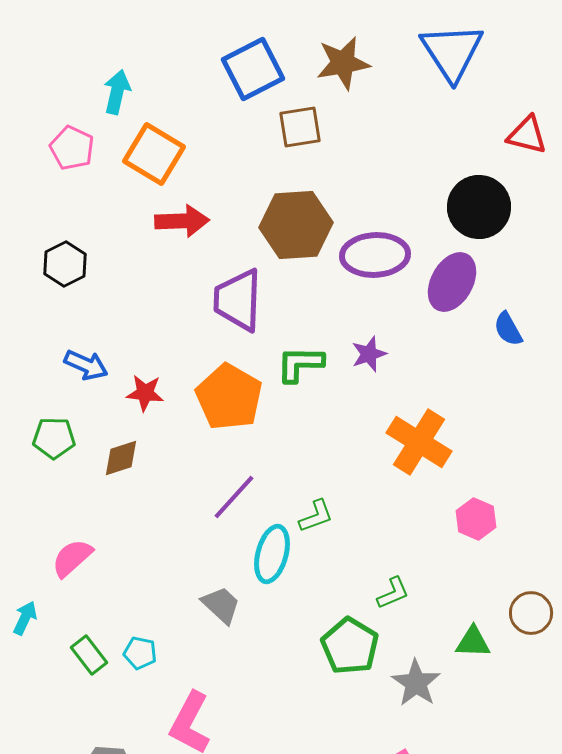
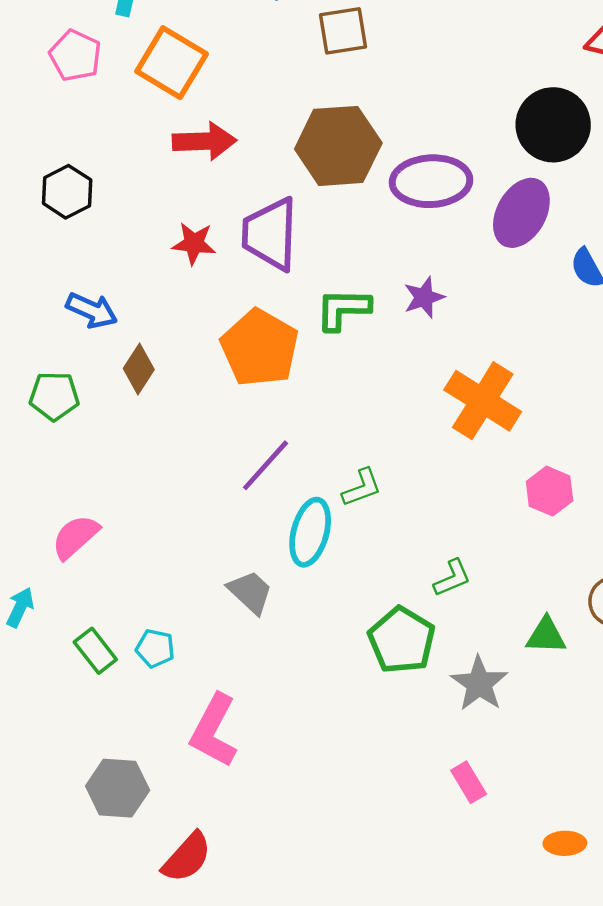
red star: (145, 393) -> (194, 243), moved
brown diamond: (121, 458) -> (139, 369), moved, turned -39

